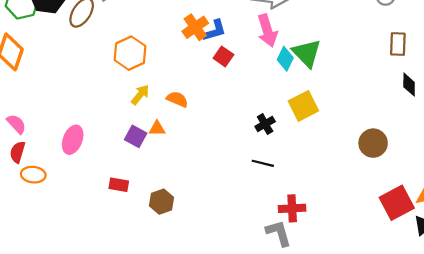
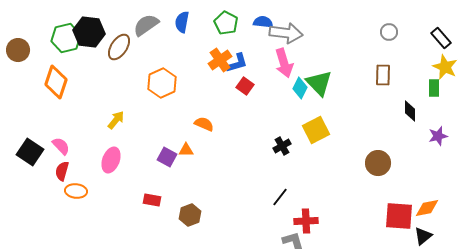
brown rectangle: (398, 44) -> (383, 75), moved
yellow arrow: (140, 95) -> (116, 120), moved
black line: (263, 163) -> (280, 197), moved, turned -66
red square: (397, 203) -> (399, 216), turned 32

